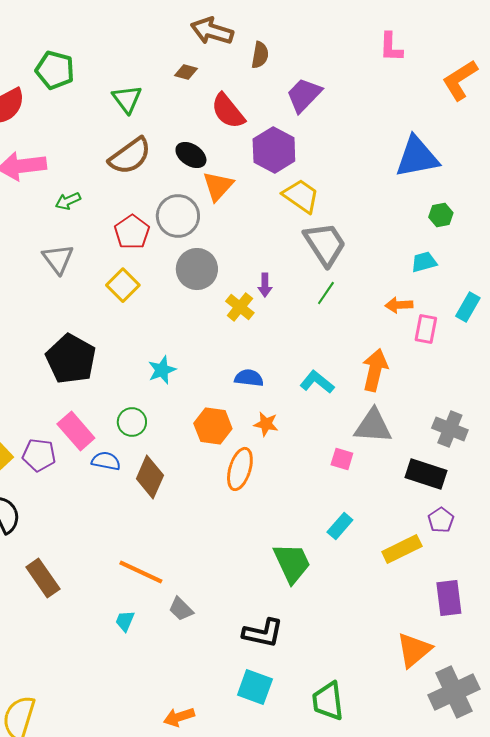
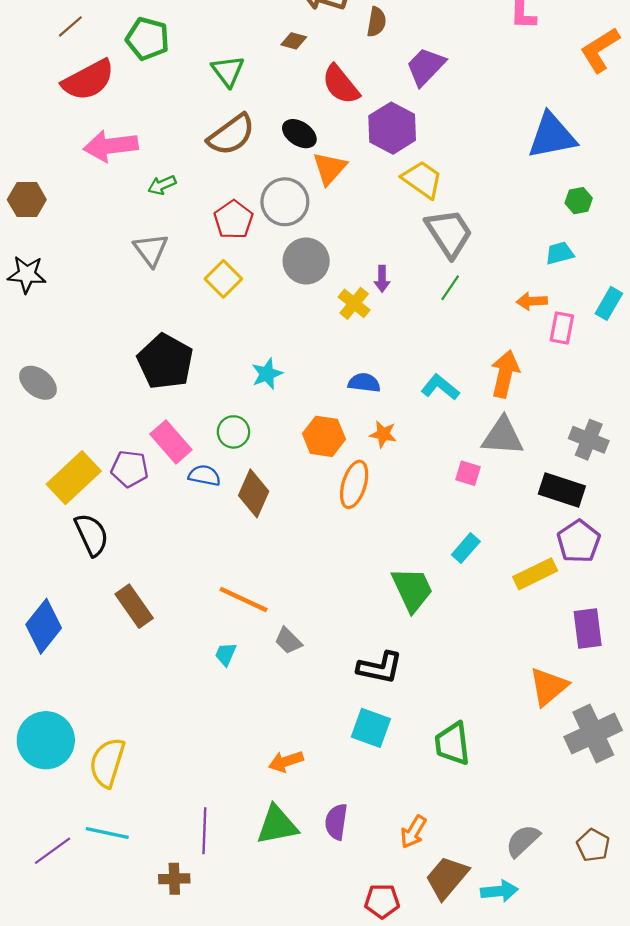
purple pentagon: (441, 520) -> (579, 541), size x1.5

